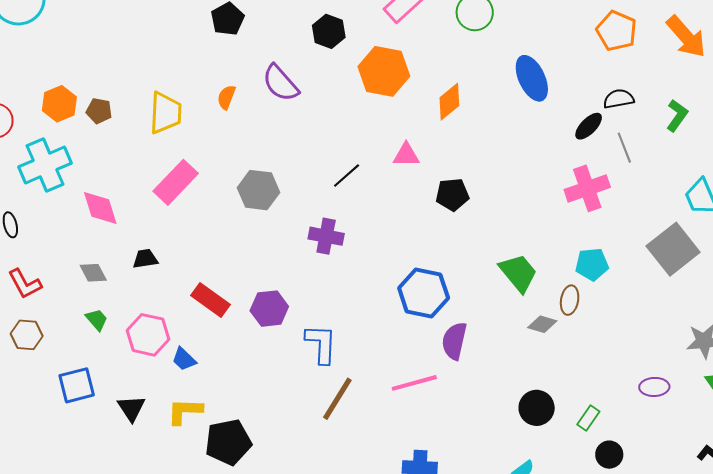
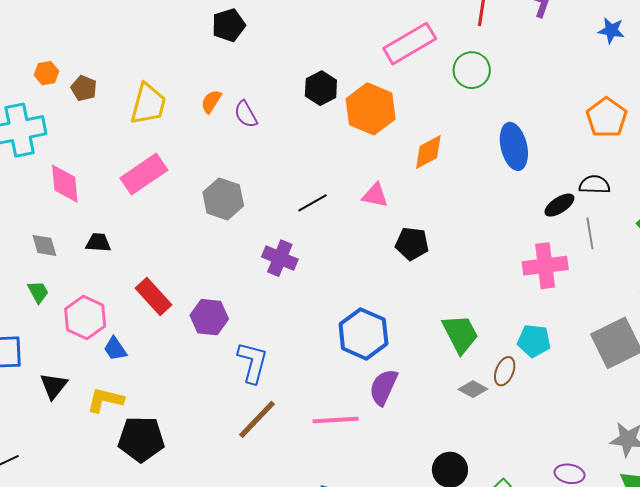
black hexagon: (329, 31) -> (321, 88), moved
purple semicircle: (280, 83) -> (246, 114), moved, size x0.7
orange hexagon: (59, 104) -> (46, 73), size x0.7

